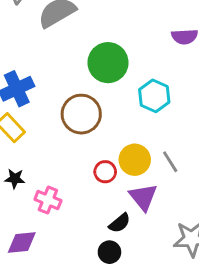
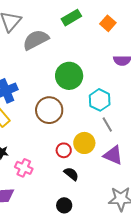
gray line: (170, 162) -> (107, 125), moved
purple triangle: (143, 197) -> (113, 155), moved, turned -30
black semicircle: (120, 223) -> (71, 174), moved, turned -105

